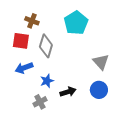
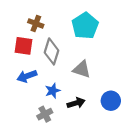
gray triangle: (101, 62) -> (82, 69), moved, turned -30

